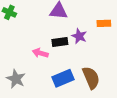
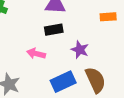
purple star: (79, 36) -> (80, 50), moved
black rectangle: (60, 42) -> (54, 30), moved

